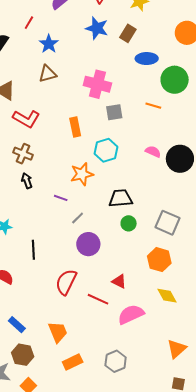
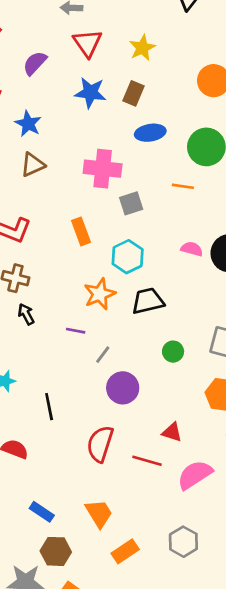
blue ellipse: (147, 59) -> (150, 133), moved
black trapezoid: (121, 198) -> (148, 301), moved

